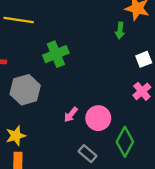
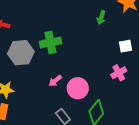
green arrow: (120, 31) -> (101, 18), moved
green cross: (56, 54) -> (51, 42), moved

